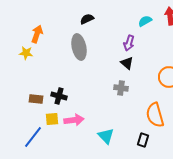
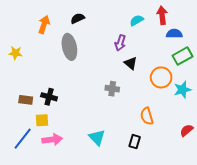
orange arrow: (37, 34) -> (44, 24), moved
black triangle: (127, 63) -> (131, 63), moved
orange semicircle: (155, 115) -> (147, 116), size x0.7
pink arrow: (74, 120) -> (52, 140), moved

